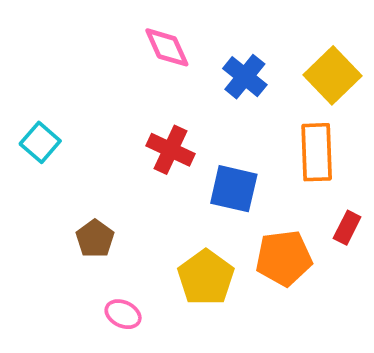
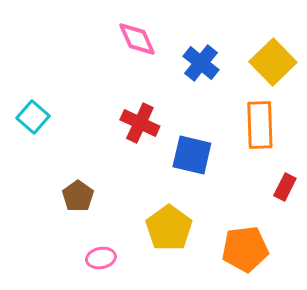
orange pentagon: (284, 258) -> (245, 249), moved
pink ellipse: (123, 314) -> (101, 258), turned -36

